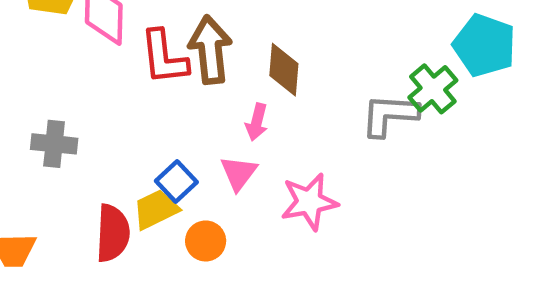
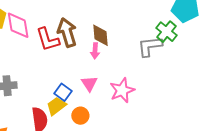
pink arrow: (257, 122) -> (95, 51), moved

